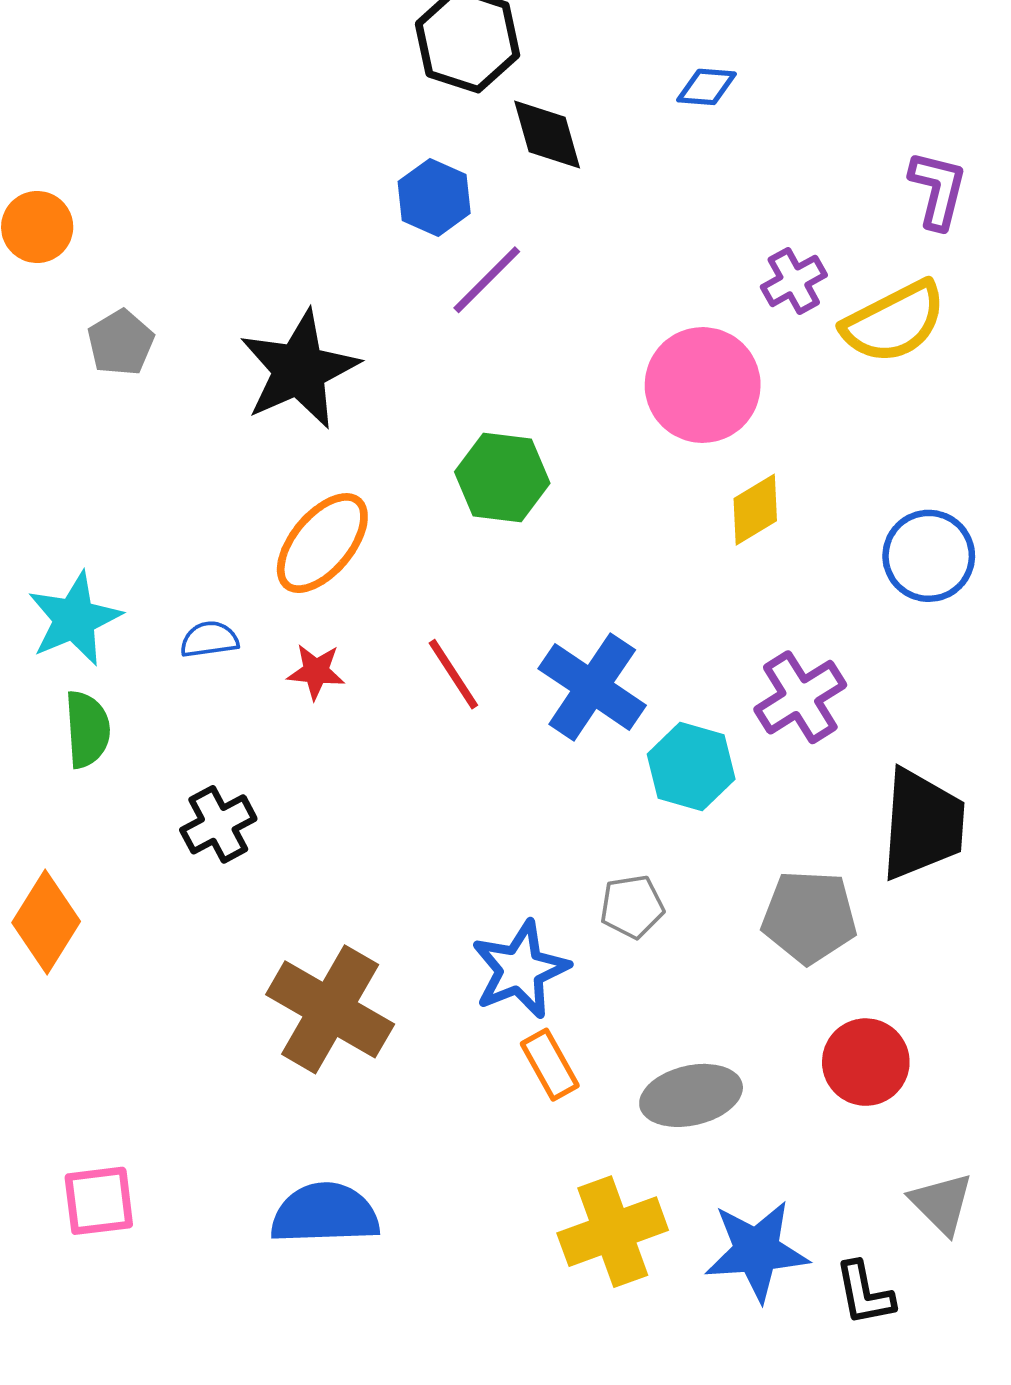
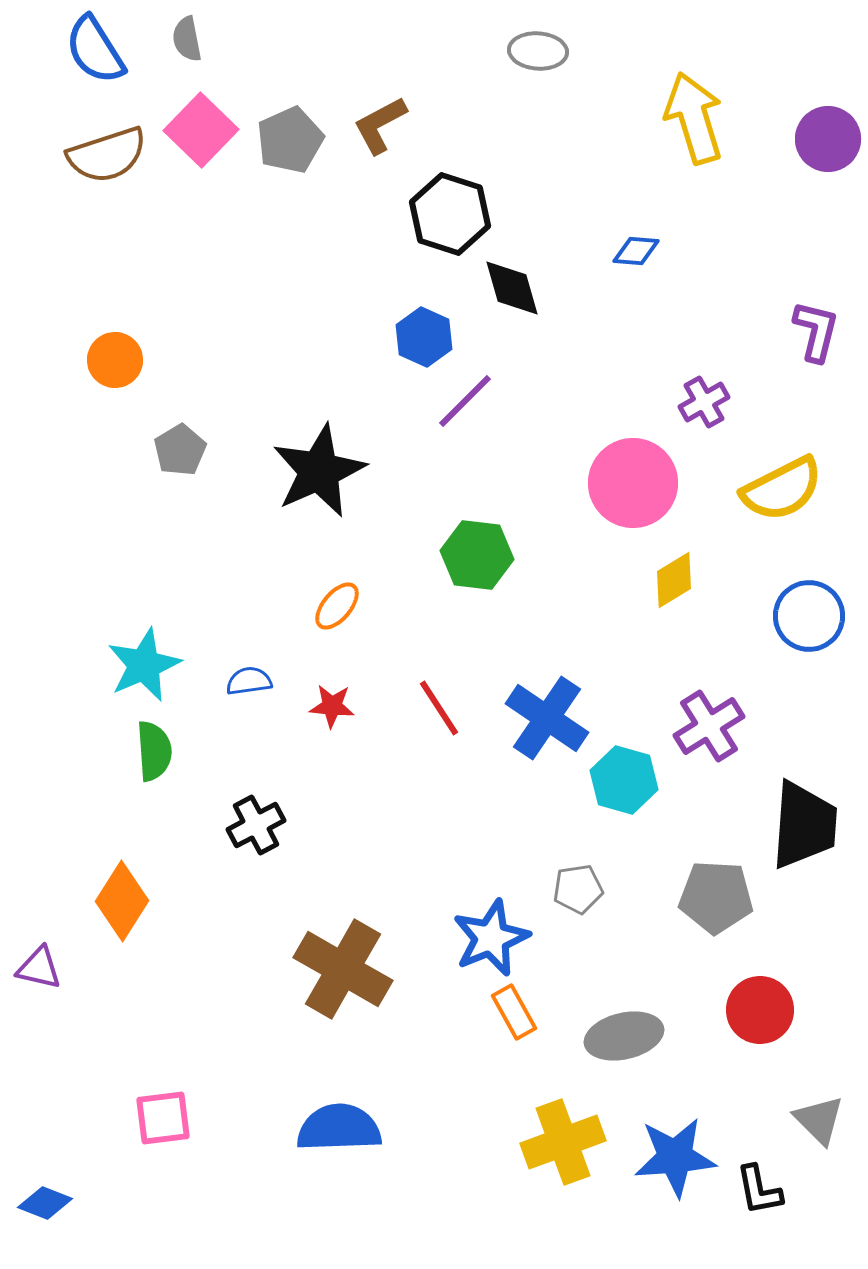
yellow semicircle: (894, 322) -> (782, 489), moved
orange ellipse: (322, 543) -> (337, 606), size x0.6

